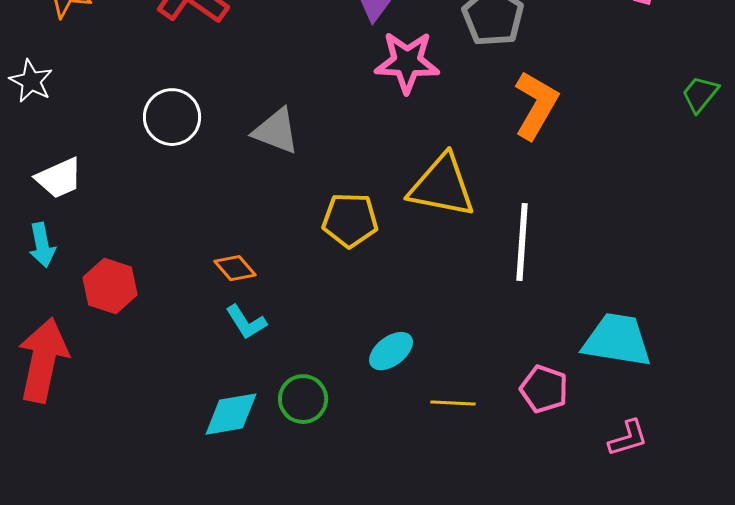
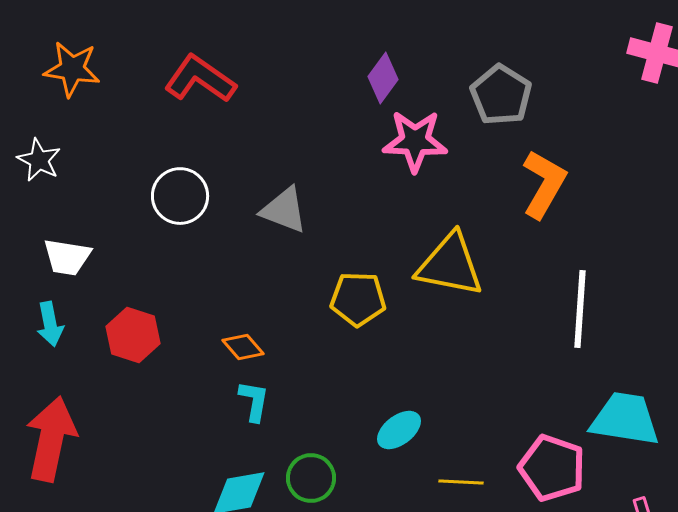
white trapezoid: (59, 178) -> (67, 257), turned 33
white line: (522, 242) -> (580, 309), moved
red hexagon: (110, 286) -> (133, 335), moved
cyan L-shape: (246, 322) -> (254, 401), turned -138
pink pentagon: (544, 389) -> (552, 468), size x1.4

